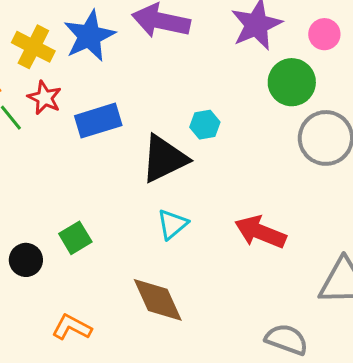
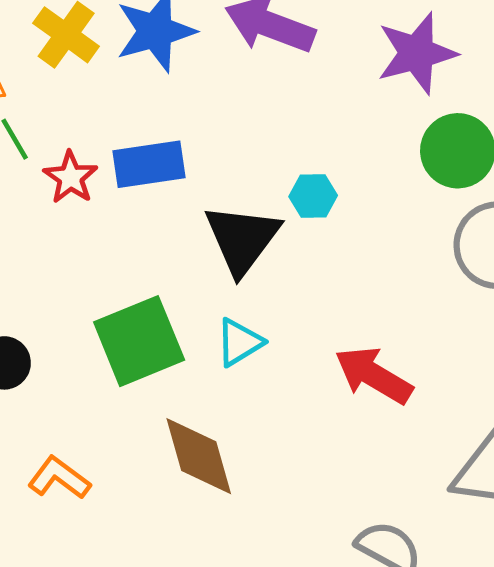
red star: (45, 98) -> (71, 177), moved
black triangle: (164, 159) -> (242, 239), turned -36
green square: (75, 238) -> (139, 341), moved, size x1.8

